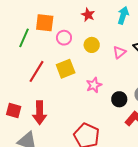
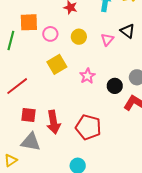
red line: (36, 71) -> (17, 86), moved, turned 30
red square: (14, 110) -> (29, 115), moved
red arrow: (40, 113) -> (54, 122), moved

